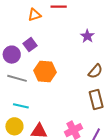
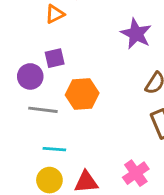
purple star: (87, 36) -> (136, 34), size x1.5
purple square: (30, 45) -> (55, 58), turned 32

